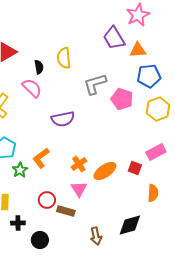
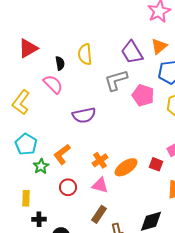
purple trapezoid: (114, 38) -> (132, 52), moved
orange triangle: (138, 50) -> (159, 46), turned -36
pink triangle: (79, 189) -> (100, 185), turned -42
red circle: (47, 200) -> (68, 187), moved
brown rectangle: (66, 211) -> (99, 214), moved, turned -72

